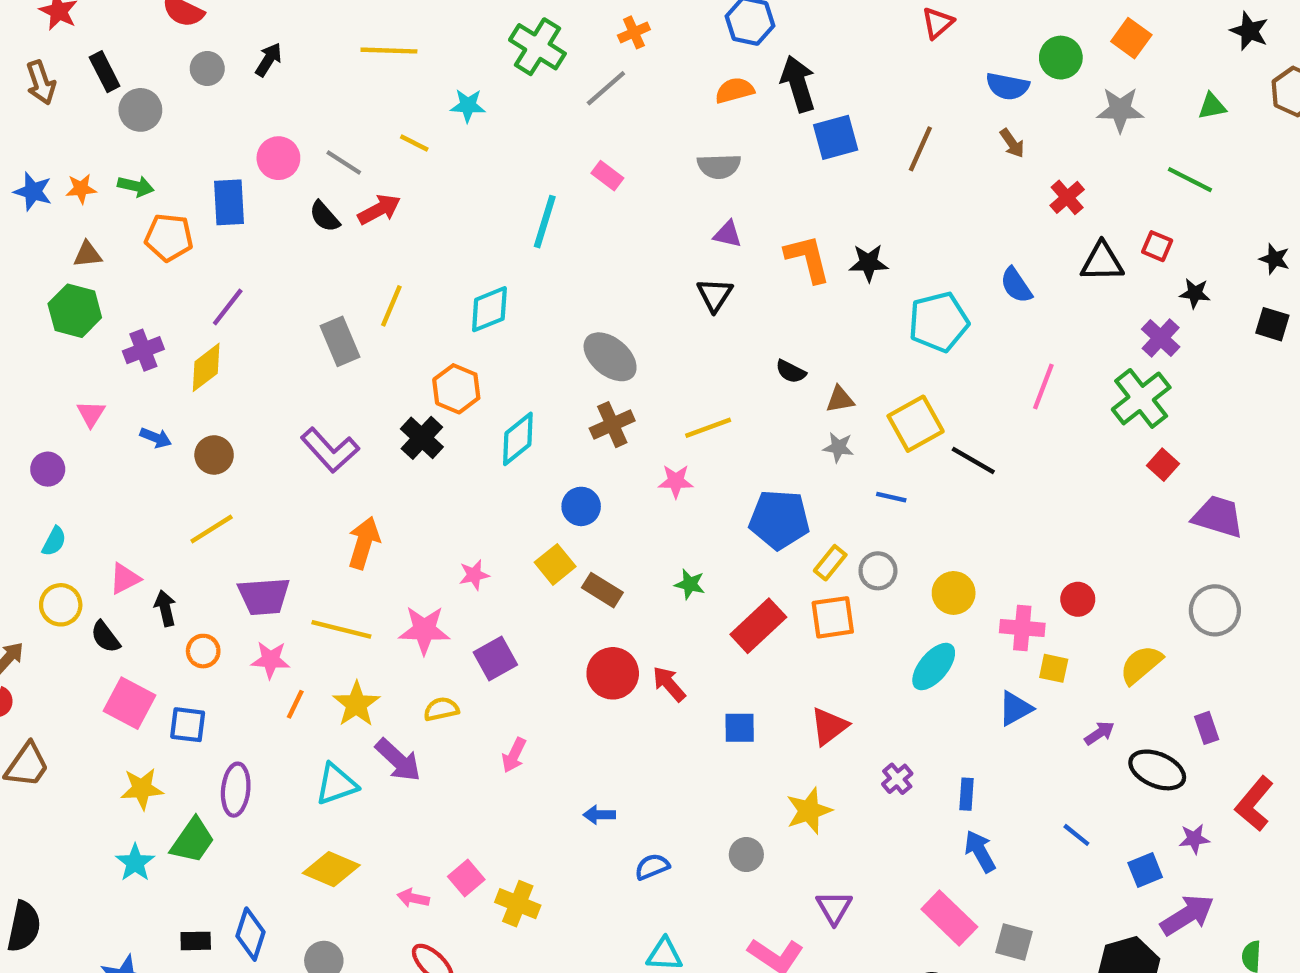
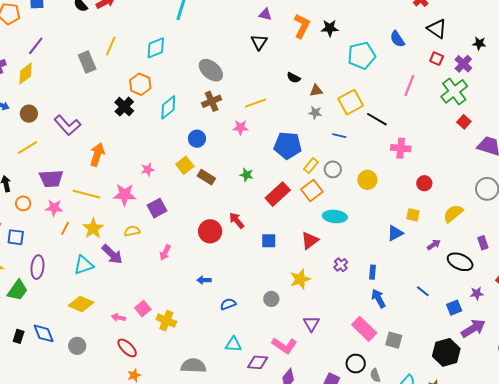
red square: (1157, 246) -> (437, 59), moved
orange L-shape: (808, 259) -> (302, 26), turned 40
black triangle: (1102, 262) -> (437, 29), turned 35
purple L-shape: (330, 450) -> (67, 125), moved
orange square: (833, 617) -> (312, 191), turned -30
pink cross: (1022, 628) -> (401, 148), moved
cyan ellipse: (934, 667) -> (335, 217), moved, turned 55
red circle: (613, 673) -> (210, 231), moved
blue diamond: (251, 934) -> (44, 333), turned -40
black rectangle: (196, 941) -> (19, 336), turned -72

